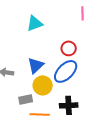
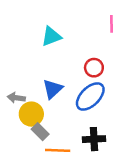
yellow circle: (43, 85) -> (31, 114), moved
gray rectangle: (26, 99) -> (40, 132), turned 56

